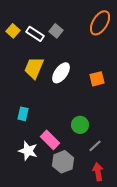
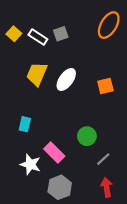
gray square: (56, 31) -> (61, 34), turned 32
gray hexagon: (63, 162) -> (60, 187), moved

